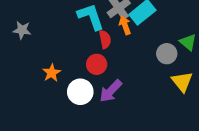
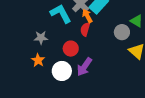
gray star: (22, 30) -> (41, 38), moved
red semicircle: (105, 39) -> (85, 29), moved, turned -144

